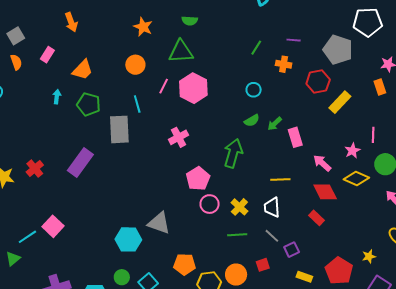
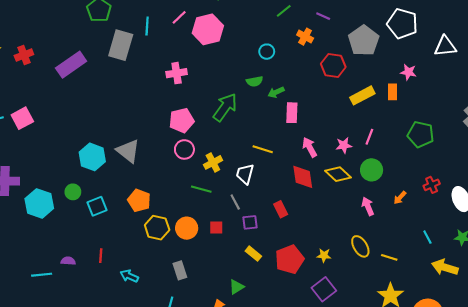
yellow rectangle: (340, 102) -> (362, 95), moved
red rectangle: (316, 218) -> (281, 209), moved

